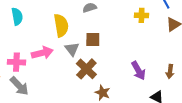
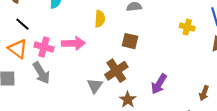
yellow semicircle: (61, 25) -> (100, 19), size x0.7
gray triangle: (72, 49) -> (95, 86), moved
purple arrow: (138, 71) -> (159, 84), moved, turned 48

